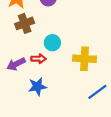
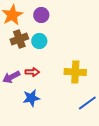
cyan circle: (52, 43) -> (39, 41), moved

